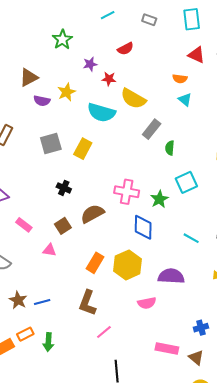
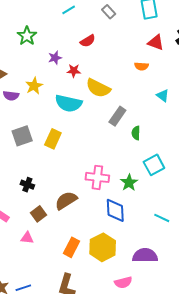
gray rectangle: (149, 20) -> (109, 12), turned 32
cyan triangle: (185, 100) -> (163, 95), moved
black cross: (64, 188) -> (27, 185), moved

